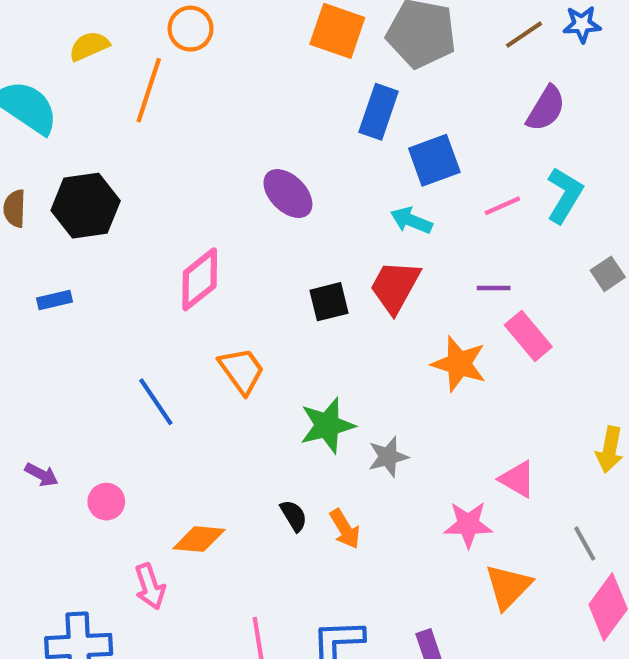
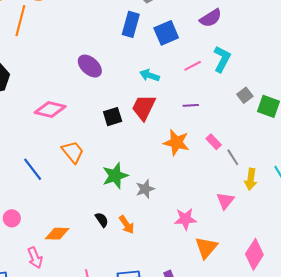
purple semicircle: (546, 108) -> (211, 18), turned 30
blue square: (434, 160) -> (166, 33), moved
pink diamond: (200, 279) -> (50, 109), turned 56
pink rectangle: (528, 336) -> (214, 142), moved, size x0.7
pink triangle: (517, 479) -> (225, 201), moved, turned 42
gray line: (585, 544) -> (233, 157), moved

